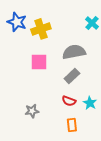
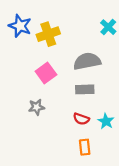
pink square: (39, 62) -> (46, 73), turned -36
gray rectangle: (72, 76) -> (85, 89), turned 42
gray star: (32, 111) -> (36, 107), moved

